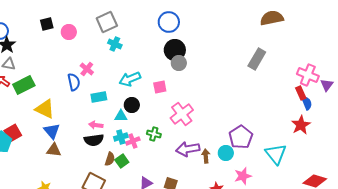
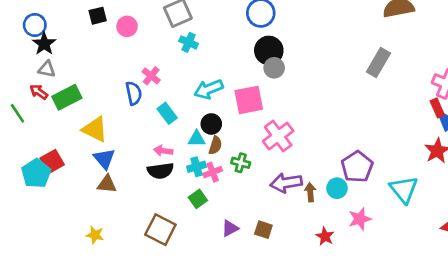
pink square: (160, 87) -> (249, 100), size x1.6
cyan rectangle: (99, 97) -> (167, 113), turned 63
brown semicircle: (110, 159) -> (215, 145), moved

